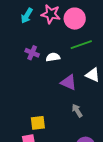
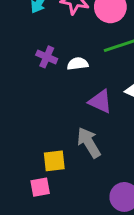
gray arrow: (77, 111) -> (89, 143), moved, size x1.5

